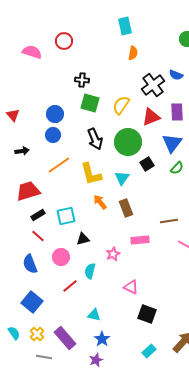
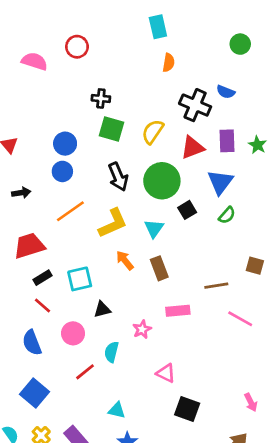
black cross: (153, 85) -> (195, 105), turned -30
yellow L-shape: (91, 174) -> (113, 223), turned -100

